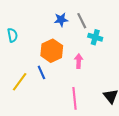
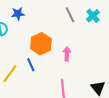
blue star: (61, 20) -> (18, 14), moved
cyan cross: (95, 37) -> (93, 16), moved, turned 32

